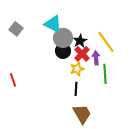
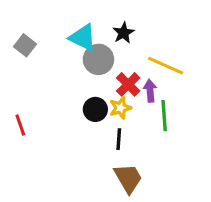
black star: (80, 41) -> (123, 33), moved
yellow line: (106, 42) -> (166, 66), turned -30
black circle: (63, 51) -> (95, 109), moved

